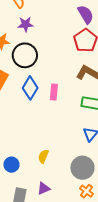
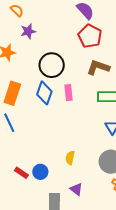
black circle: (25, 55) -> (52, 65), moved
purple triangle: (44, 188) -> (76, 189), turned -48

